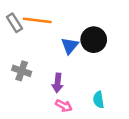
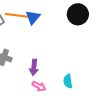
black circle: (94, 40) -> (78, 14), moved
blue triangle: (70, 46) -> (33, 17), moved

